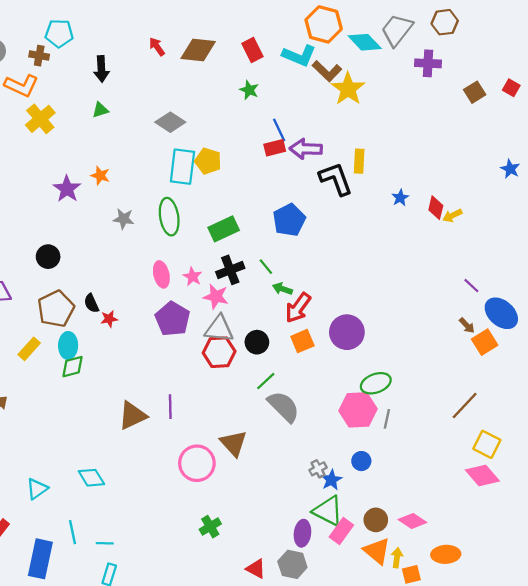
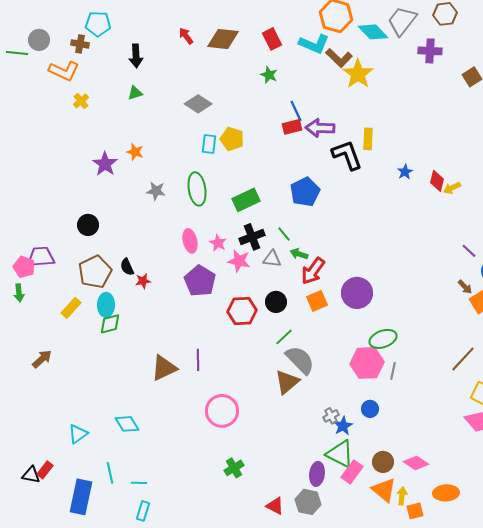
yellow cross: (40, 119) -> (81, 101), size x0.6
cyan rectangle: (182, 167) -> (209, 144), size x0.6
gray triangle: (219, 329) -> (272, 259), moved, size x0.7
brown triangle: (234, 443) -> (287, 382), moved, turned 32

